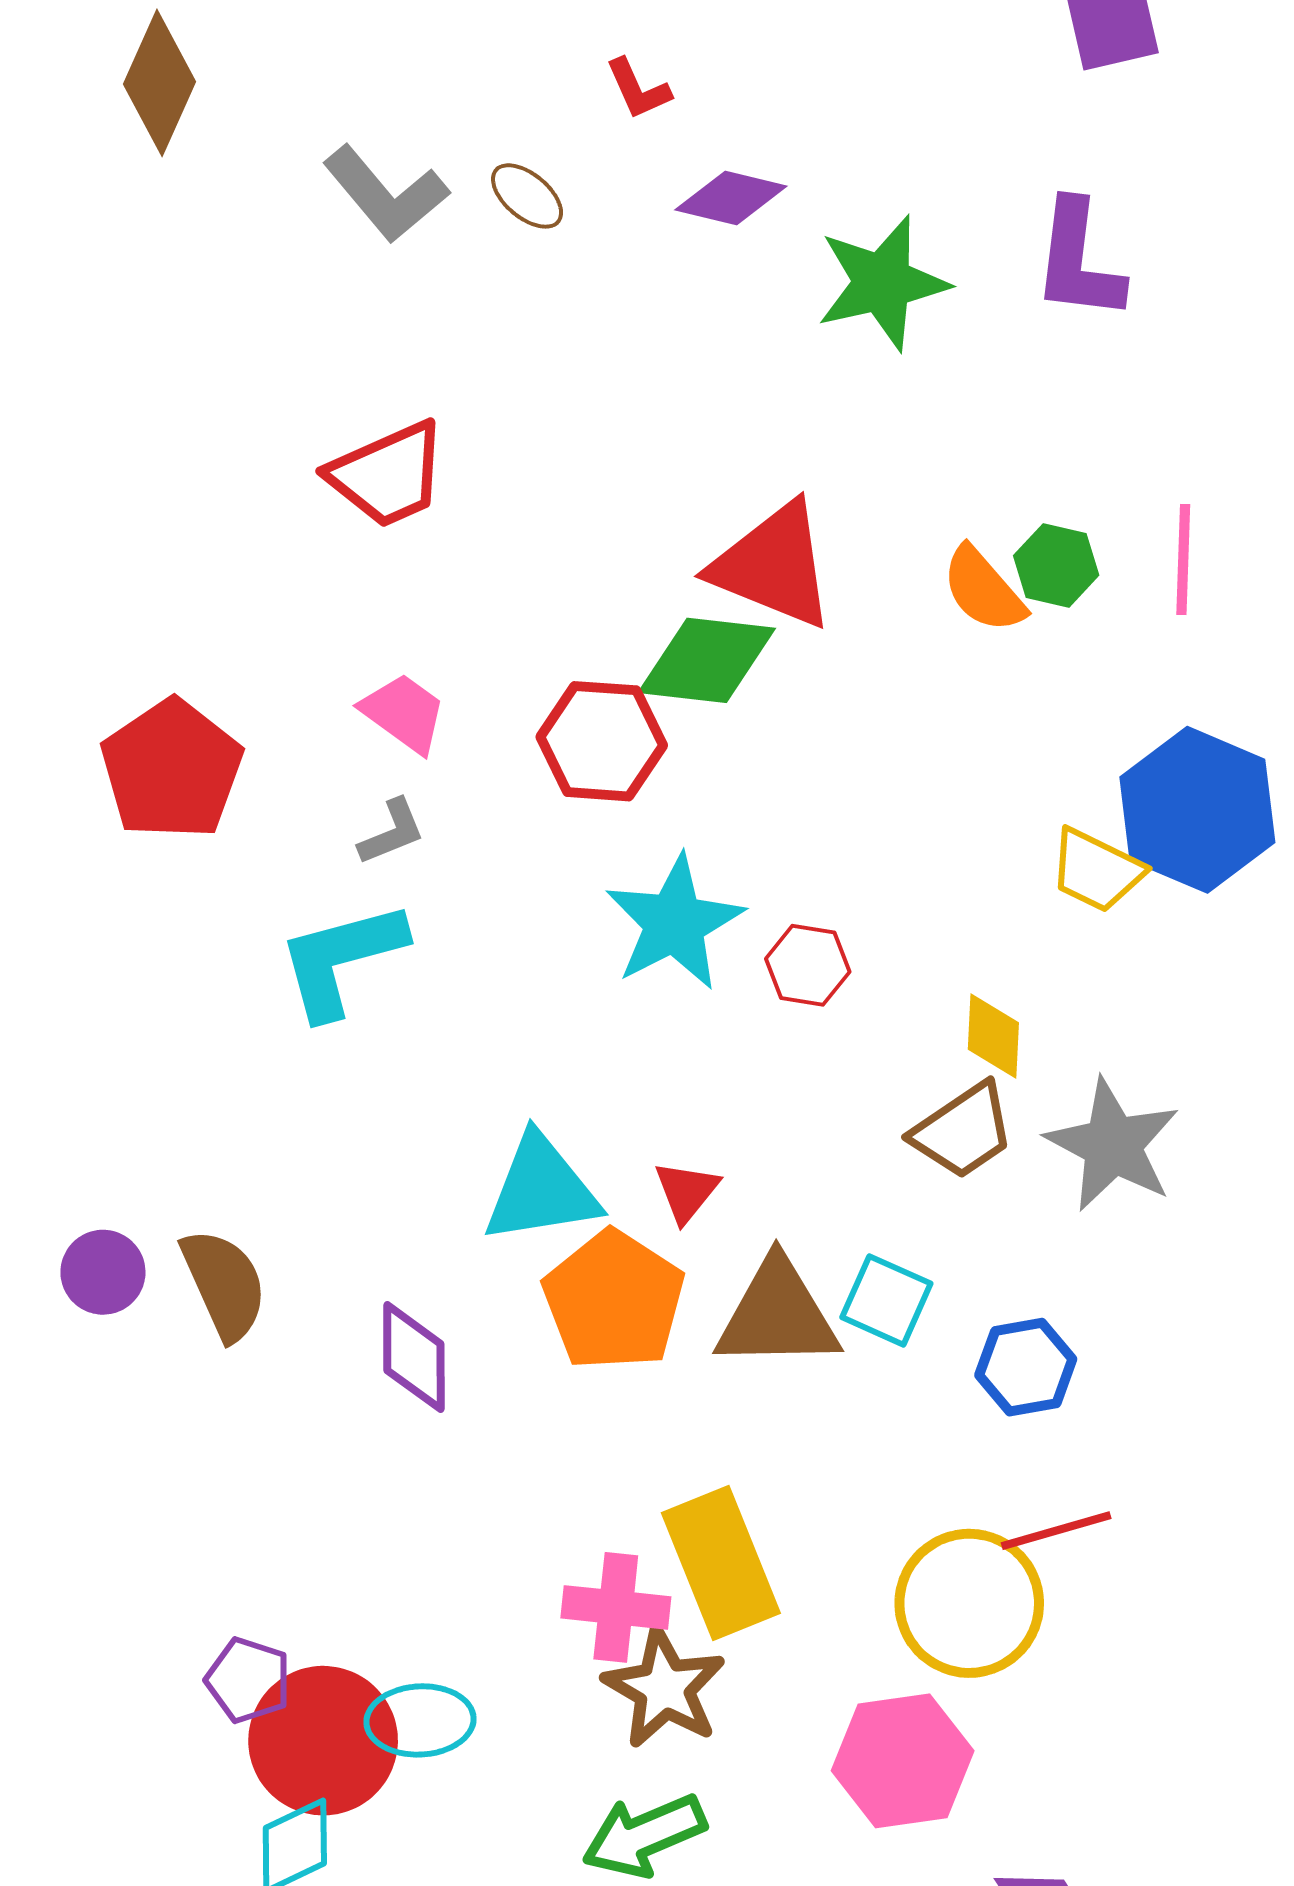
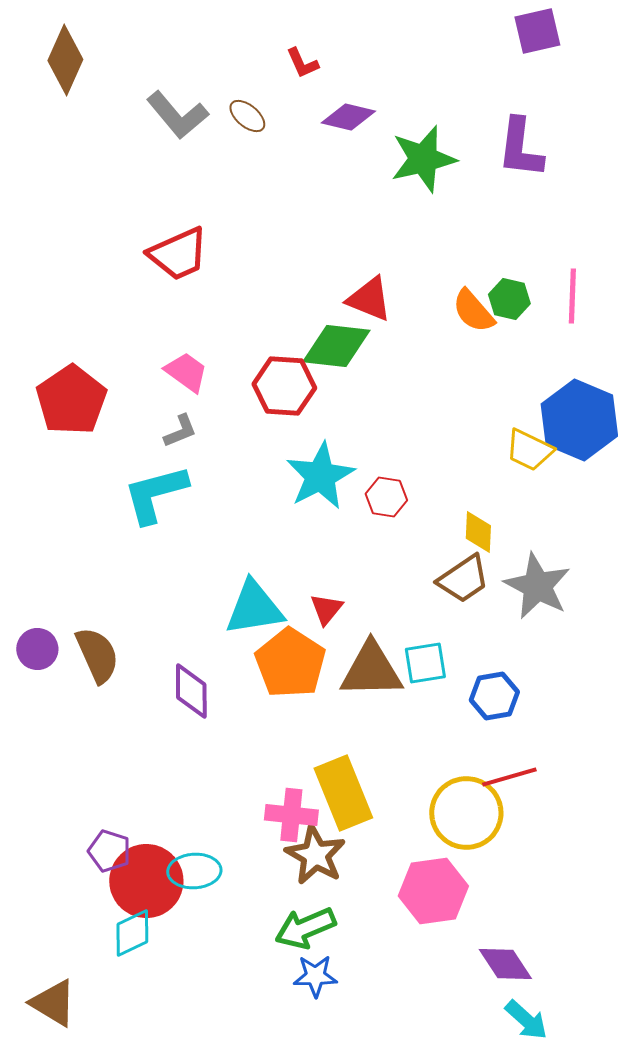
red triangle: (773, 565) -> (369, 299), size x0.7
cyan square: (886, 1300) -> (425, 663), turned -33

